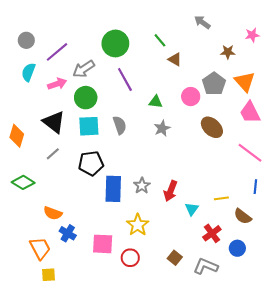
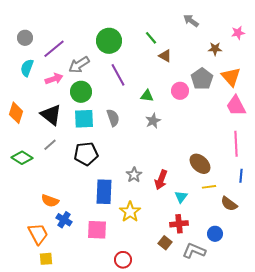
brown ellipse: (212, 127) -> (200, 164), moved
orange diamond: (17, 136) -> (16, 113), moved
pink line: (250, 153) -> (236, 144), turned 50
green diamond: (23, 182) -> (22, 158), moved
blue rectangle: (113, 189) -> (104, 192), moved
red cross: (212, 233) -> (179, 224), moved, turned 30
blue circle: (237, 248) -> (215, 234), moved
red circle: (130, 258) -> (123, 260), moved

